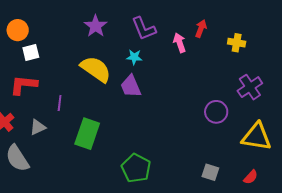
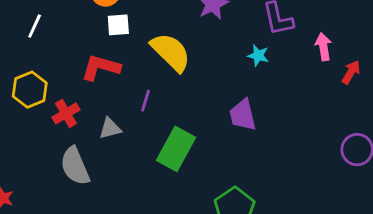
red arrow: (201, 29) -> (351, 72), moved
yellow semicircle: (96, 69) -> (171, 52), moved
purple trapezoid: (131, 86) -> (243, 115), moved

